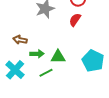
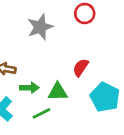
red semicircle: (75, 20) -> (81, 67), moved

